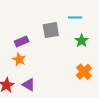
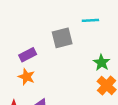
green star: (82, 41) -> (102, 63), moved

